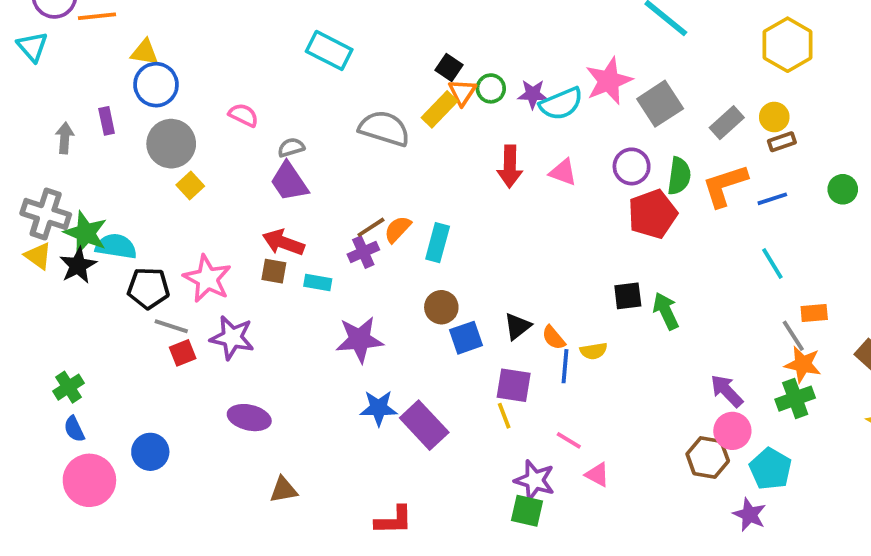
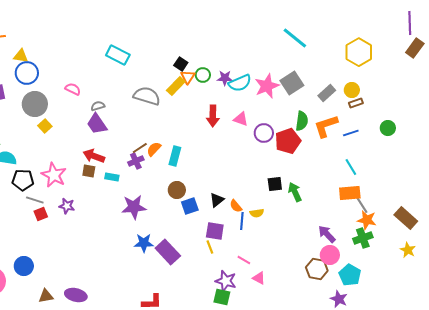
pink star: (609, 81) -> (267, 86), moved
purple circle: (632, 166) -> (264, 133), moved
orange rectangle: (814, 313) -> (350, 193), moved, size x1.5
purple star: (232, 338) -> (67, 206), size x0.7
purple ellipse: (249, 418) -> (76, 295), moved
brown triangle: (283, 490) -> (46, 296), moved

